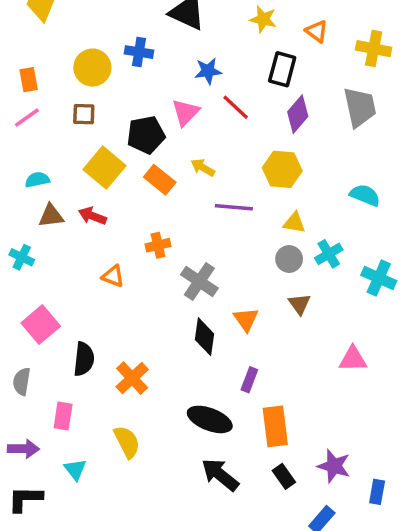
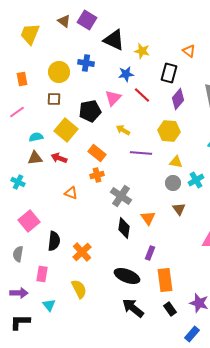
yellow star: (263, 19) -> (142, 51), moved
pink line: (27, 118) -> (17, 112), moved
cyan semicircle: (37, 180) -> (36, 137), moved
orange rectangle: (160, 180) -> (97, 153), moved

